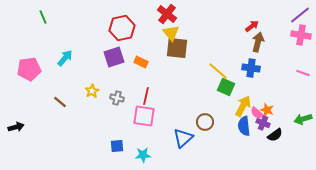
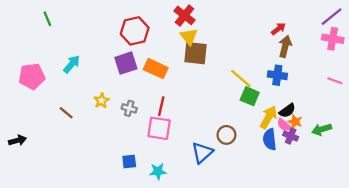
orange rectangle: (141, 62) -> (156, 69), size x1.5
green arrow: (303, 119) -> (322, 129), moved
black semicircle: (275, 135) -> (287, 111), moved

